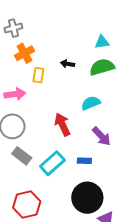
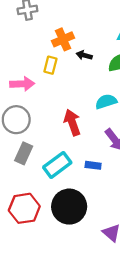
orange cross: (25, 53) -> (63, 39), moved
gray rectangle: (22, 156) -> (24, 153), turned 72
black circle: (87, 198) -> (69, 207), moved

